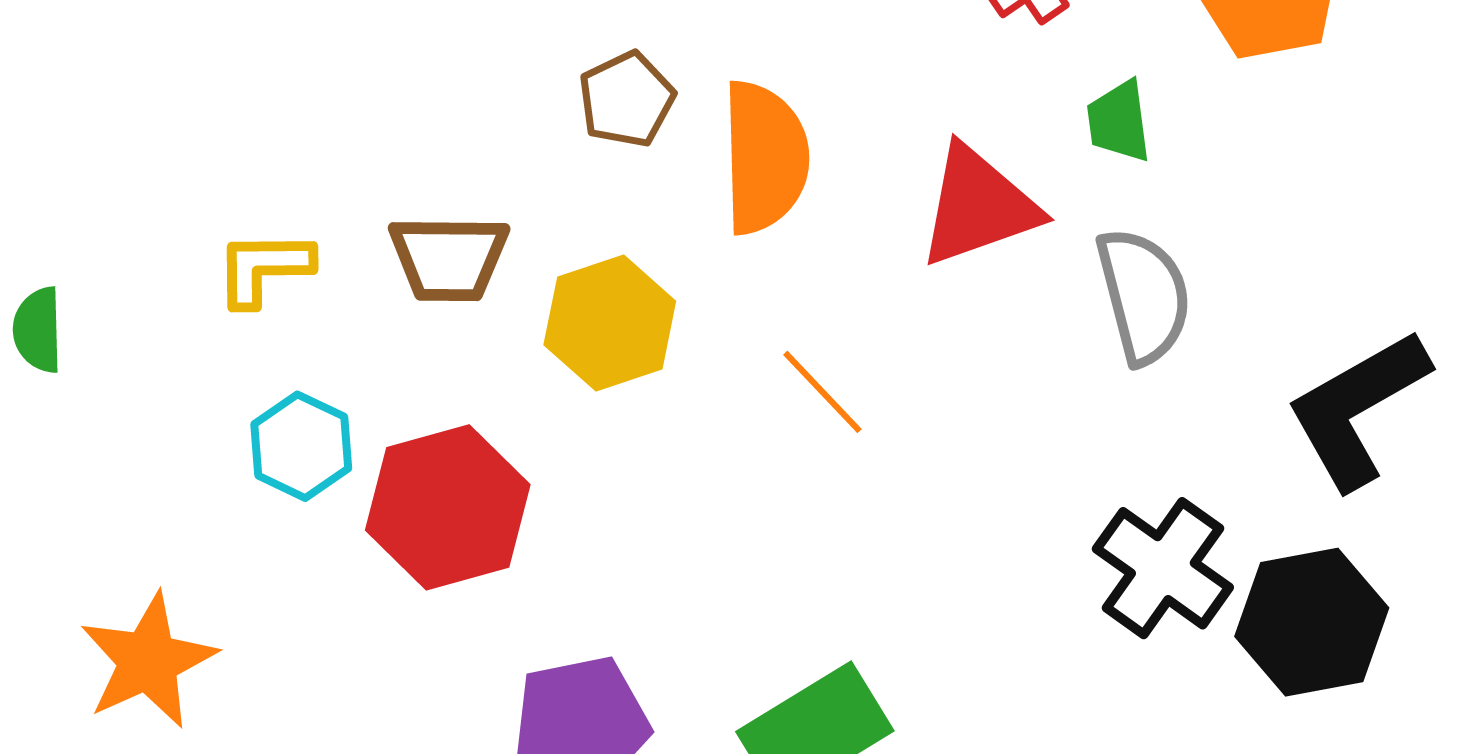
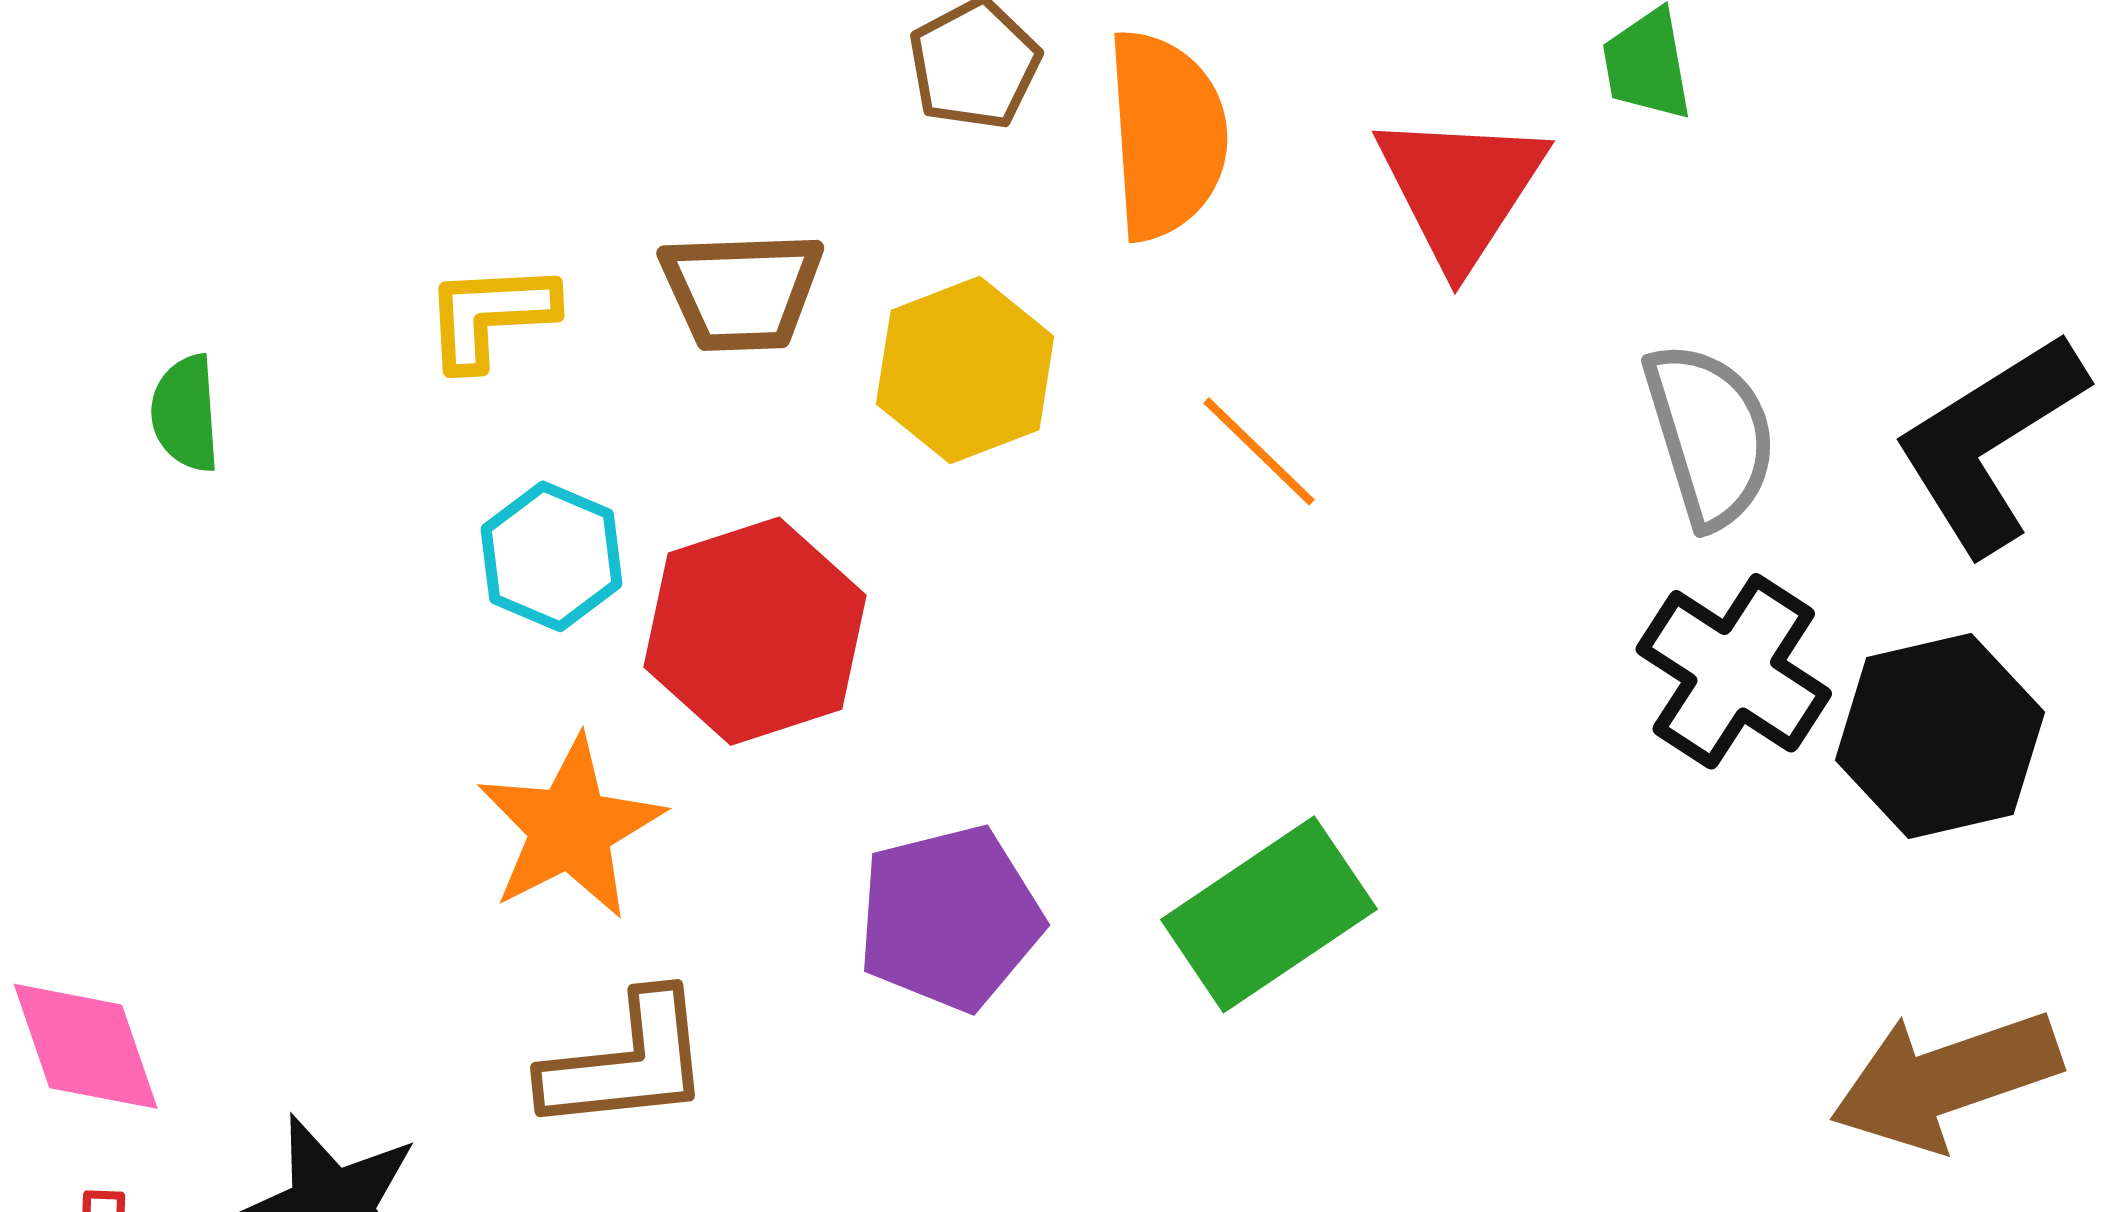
red triangle: (978, 206) -> (1461, 189), turned -35
gray semicircle: (1144, 296) -> (1710, 435), moved
orange star: (148, 661) -> (570, 828), moved

